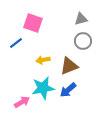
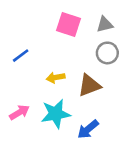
pink square: (33, 23) -> (69, 25), moved
blue arrow: (68, 90) -> (88, 129), moved
pink arrow: (22, 102) -> (19, 112), moved

